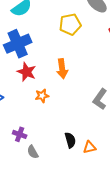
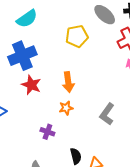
orange star: (42, 96) -> (66, 108), moved
purple cross: (20, 134) -> (47, 132), moved

